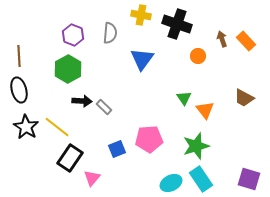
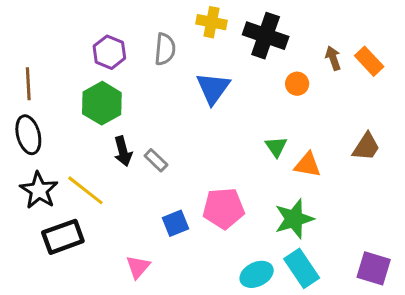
brown trapezoid: (244, 98) -> (366, 147), turned -85
black arrow: (82, 101) -> (123, 151), turned 72
orange triangle: (205, 110) -> (308, 165), turned -42
black rectangle: (70, 158) -> (63, 237), moved, turned 36

